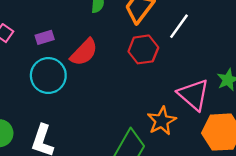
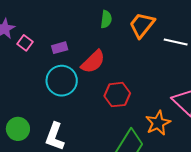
white line: (179, 26) -> (176, 42), turned 65
red hexagon: (143, 49) -> (117, 95), moved

